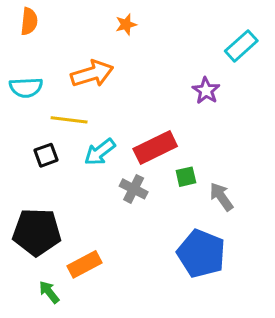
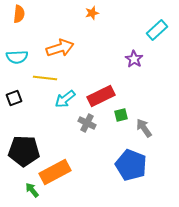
orange star: (126, 24) -> (92, 13), moved
black square: (46, 155) -> (14, 98), moved
orange rectangle: (84, 264) -> (55, 172), size x1.4

